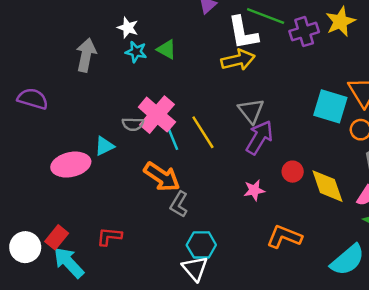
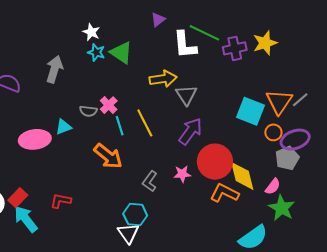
green triangle: (167, 49) -> (121, 53), size x1.4
gray arrow: (86, 55) -> (54, 69), moved
yellow arrow: (238, 60) -> (163, 79), moved
gray triangle: (251, 111) -> (186, 95), moved
pink cross: (157, 115) -> (109, 105), size x0.6
red circle: (293, 172) -> (215, 162), size x2.0
gray L-shape: (179, 204) -> (150, 181), moved
orange L-shape: (284, 237) -> (224, 193), moved

